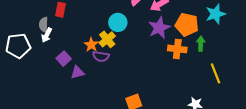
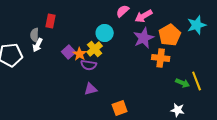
orange pentagon: (187, 25) -> (170, 35), turned 30
green arrow: (201, 44) -> (183, 83), moved, turned 112
purple square: (64, 59) -> (69, 52), moved
purple triangle: (77, 72) -> (91, 89), moved

